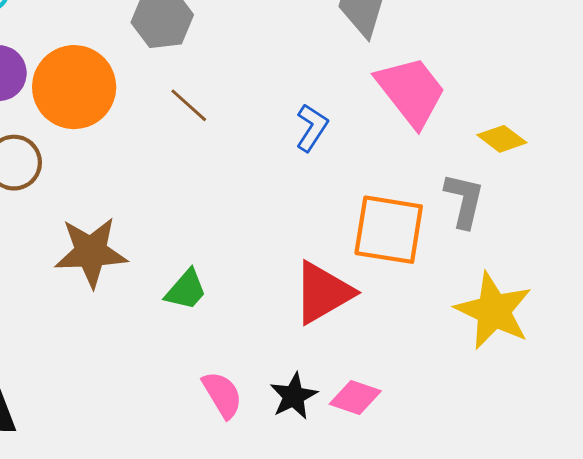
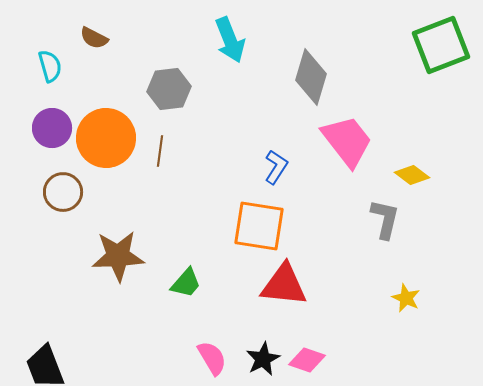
brown line: (189, 105) -> (160, 151), moved, turned 56
orange square: (389, 230) -> (259, 226), moved
red triangle: (323, 293) -> (284, 285), turned 36
yellow star: (494, 311) -> (406, 298), size x0.5

